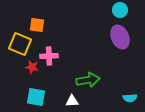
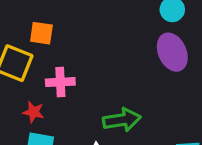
red star: (32, 67) -> (34, 112), moved

